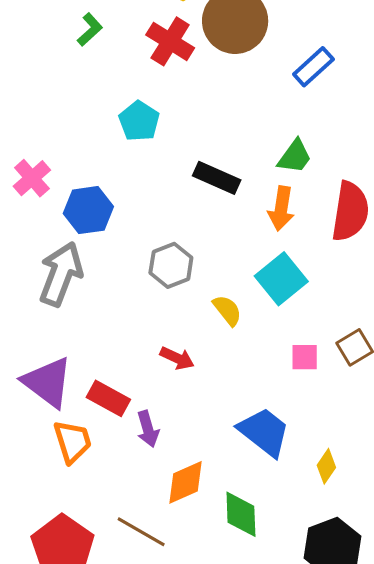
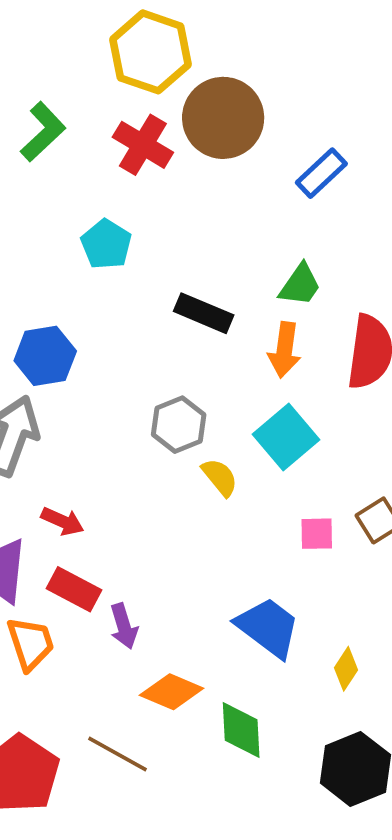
green L-shape: (90, 30) -> (43, 132), size x1.4
gray hexagon: (171, 265) -> (179, 425), moved
red arrow: (177, 358) -> (62, 521), moved
orange diamond: (185, 482) -> (172, 692), turned 48

